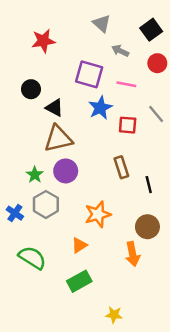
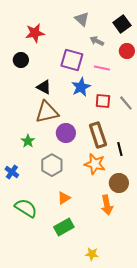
black circle: (31, 89) -> (21, 60), moved
gray line: (156, 114) -> (126, 103), moved
brown rectangle: (121, 167) -> (98, 135), size x1.4
purple circle: (66, 171) -> (66, 133), moved
gray hexagon: (46, 204) -> (52, 165), moved
orange star: (98, 214) -> (95, 164), moved, turned 30

